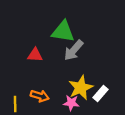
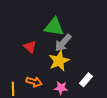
red triangle: (35, 55) -> (30, 47), turned 40
yellow star: (81, 88) -> (59, 61), moved

